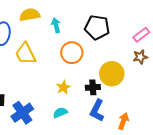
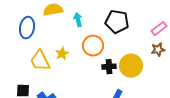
yellow trapezoid: (25, 54) -> (40, 61), moved
yellow star: (63, 87) -> (62, 54), moved
black cross: (93, 87) -> (109, 67), moved

